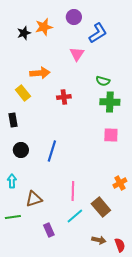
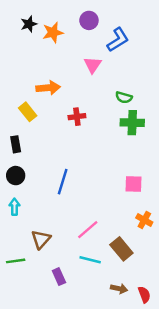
black star: (24, 33) -> (29, 24), moved
pink square: (111, 135) -> (133, 184), moved
black circle: (21, 150) -> (16, 176), moved
cyan arrow: (12, 181) -> (14, 207), moved
orange cross: (120, 183) -> (144, 220), turned -32
pink line: (73, 191) -> (88, 230), turned 48
brown triangle: (34, 199) -> (41, 239), turned -30
cyan line: (75, 216) -> (90, 260), turned 54

